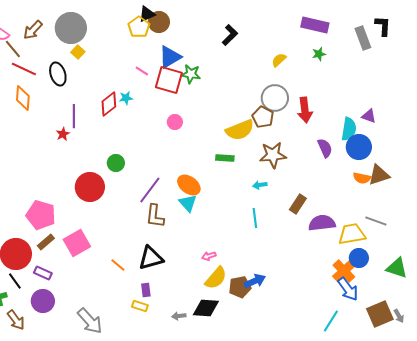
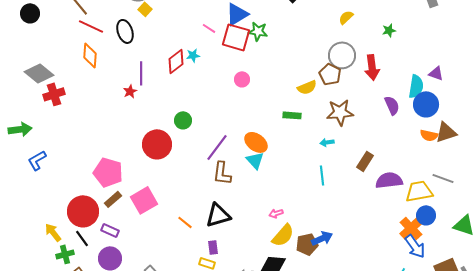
green star: (319, 54) -> (389, 30), moved
yellow semicircle: (240, 130) -> (307, 87), size x0.7

